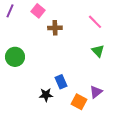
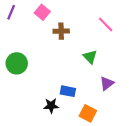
green triangle: (98, 51) -> (90, 57), moved
blue rectangle: (61, 82) -> (68, 91), turned -56
purple triangle: (96, 92) -> (107, 83), moved

